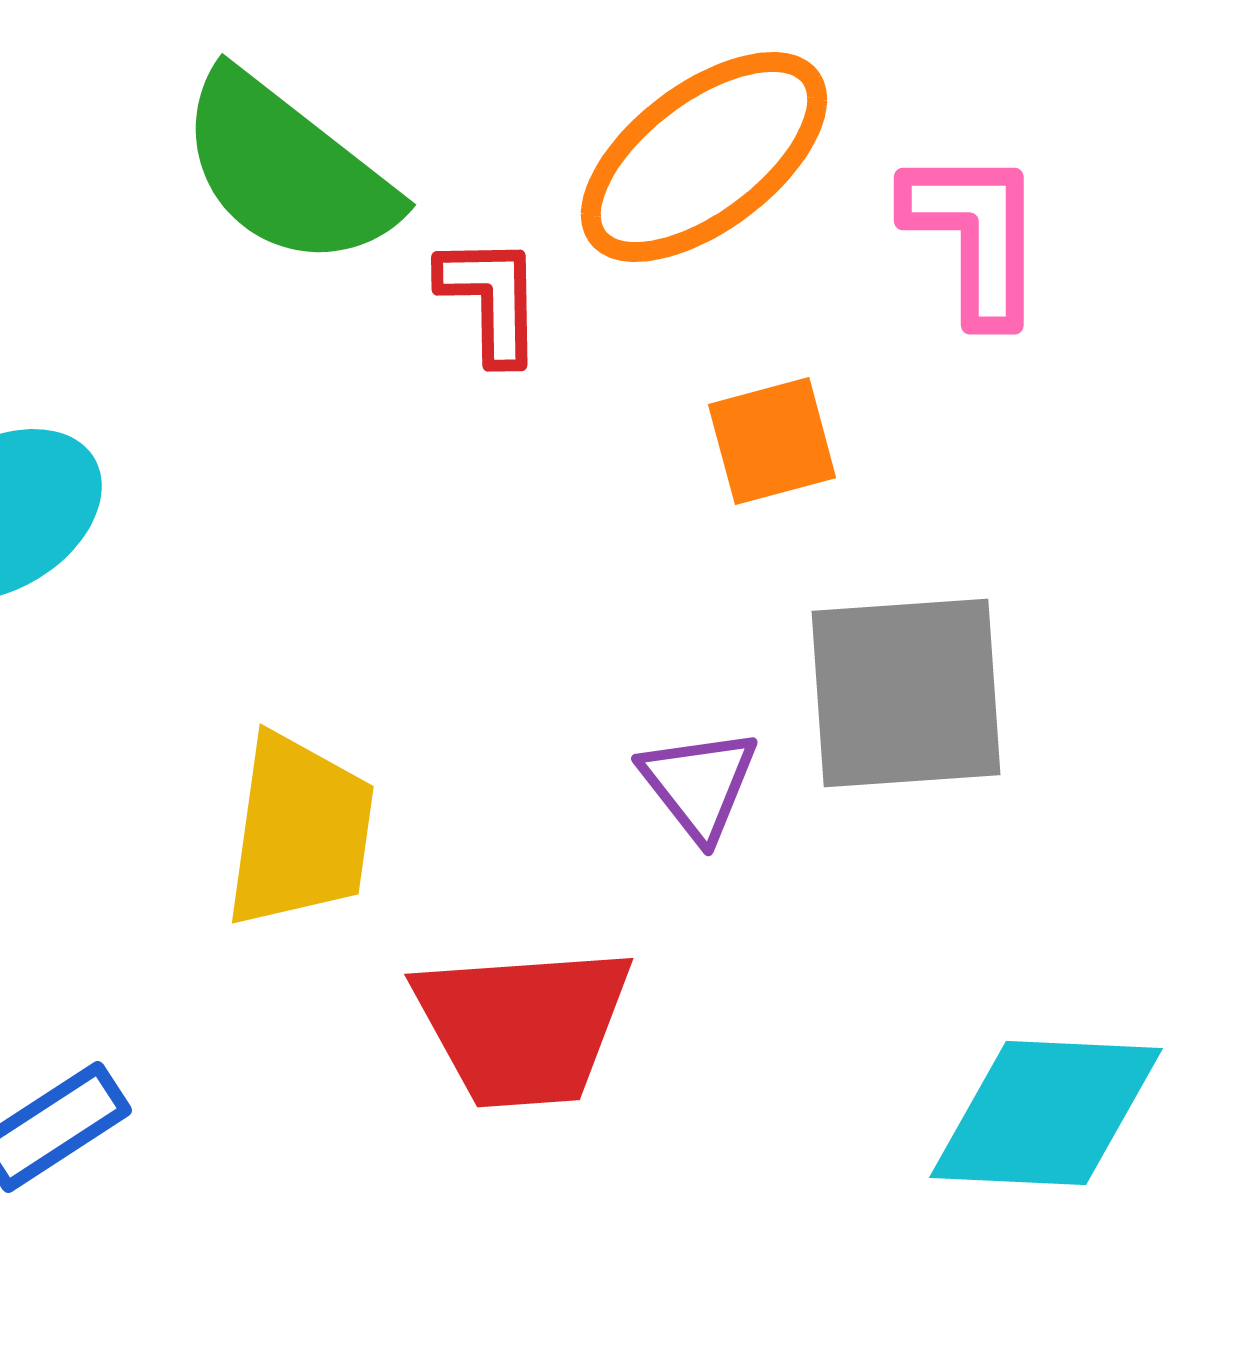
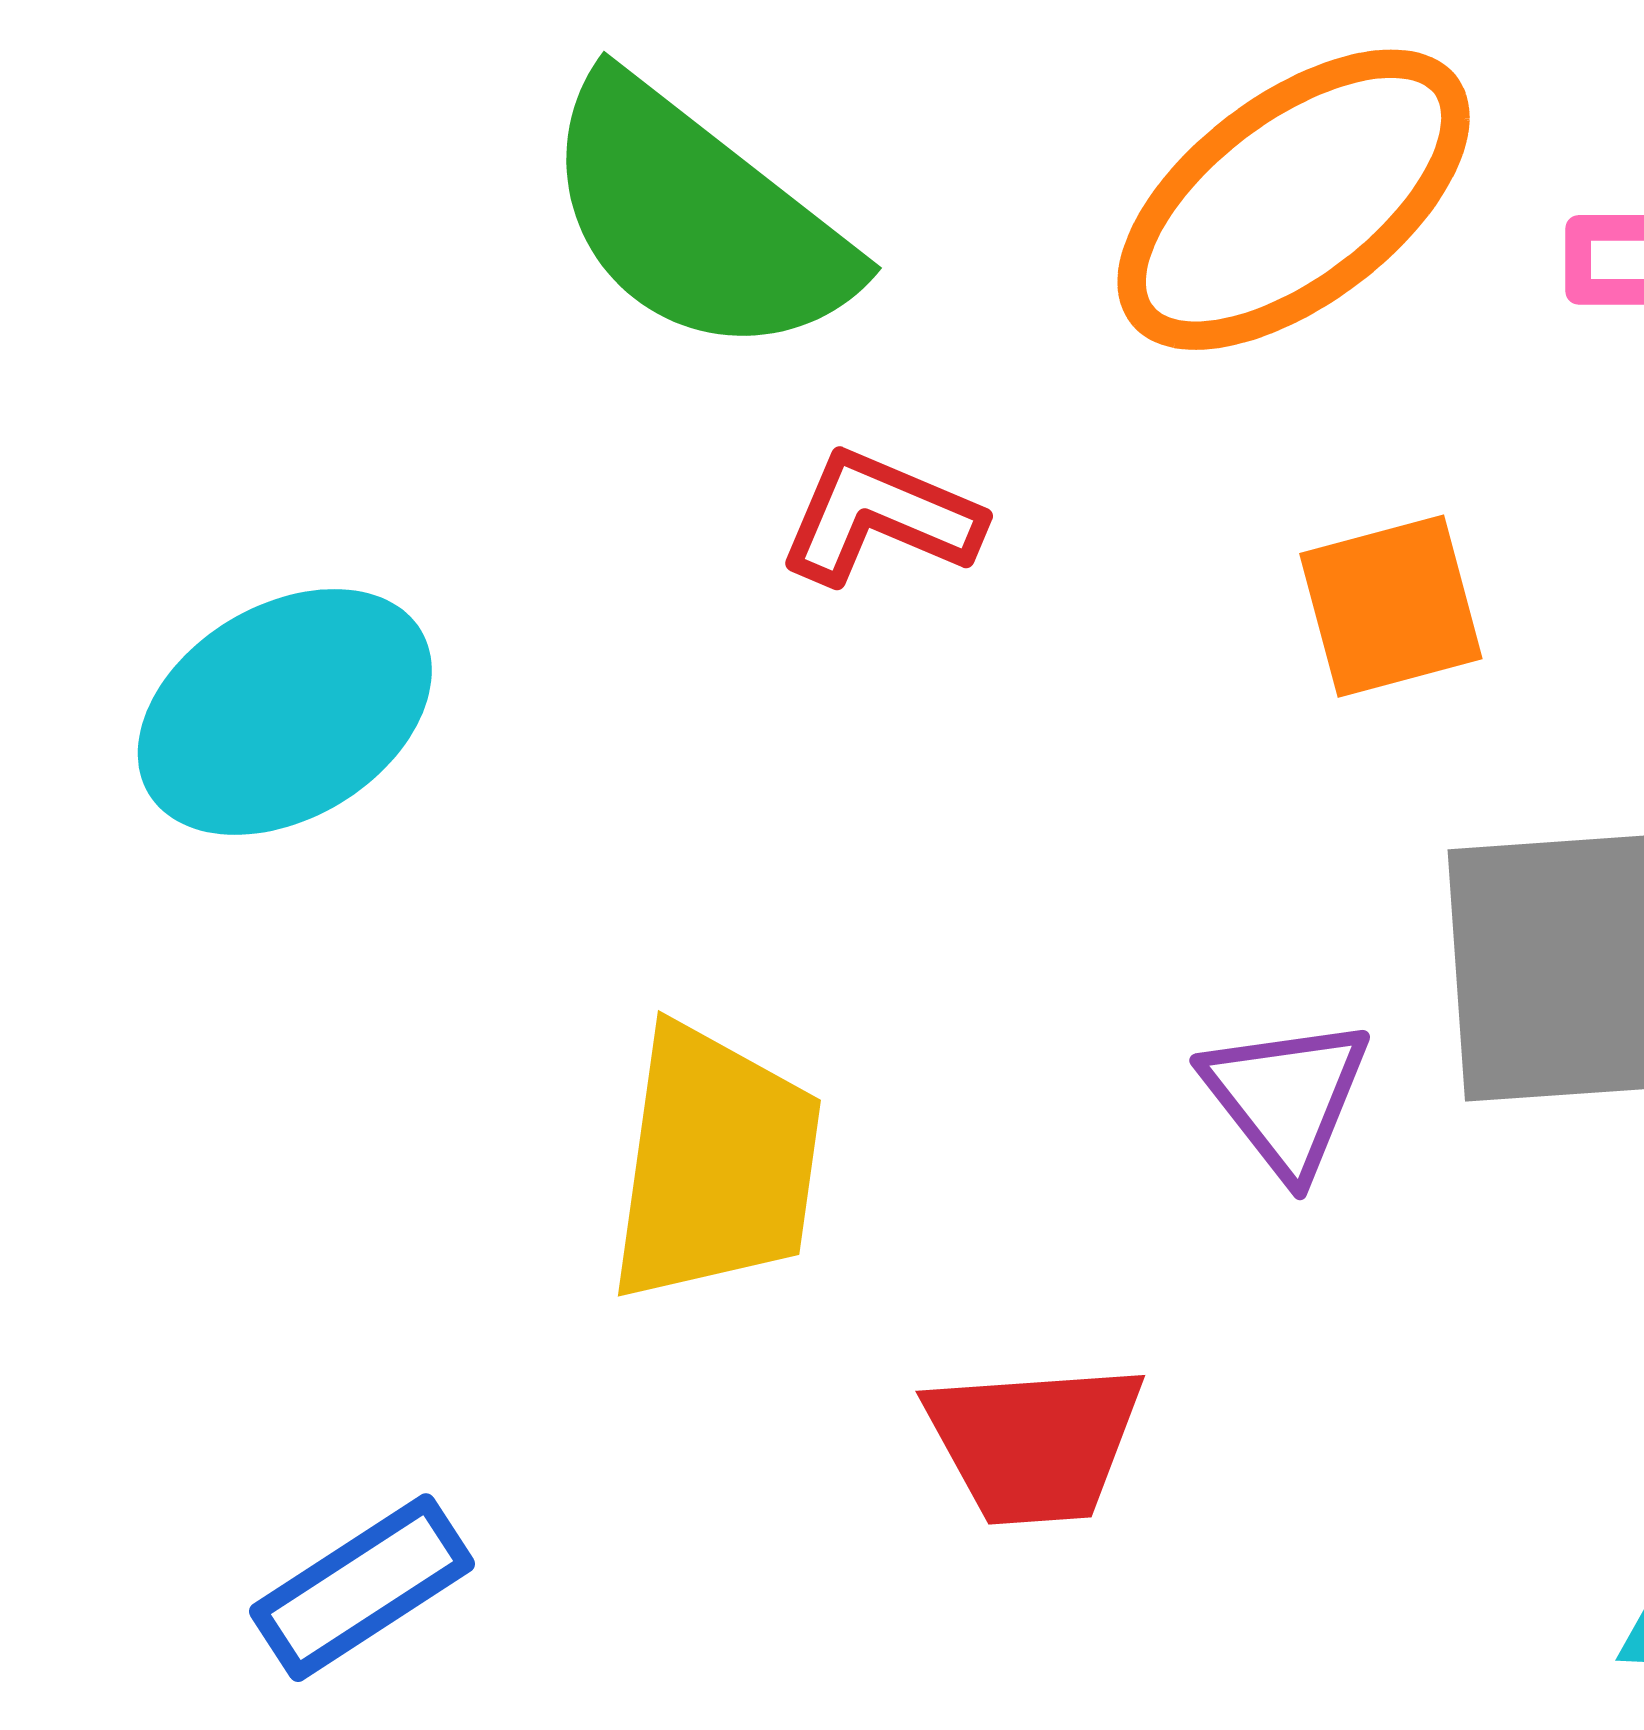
red L-shape: (491, 299) -> (880, 517), moved, turned -66
red trapezoid: (523, 1026) -> (1035, 1443), size x0.7

